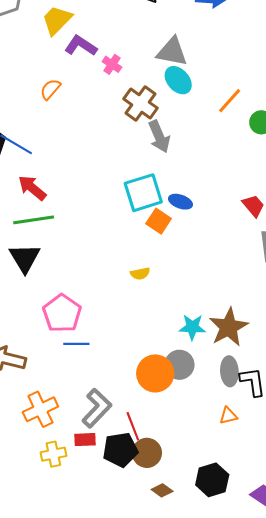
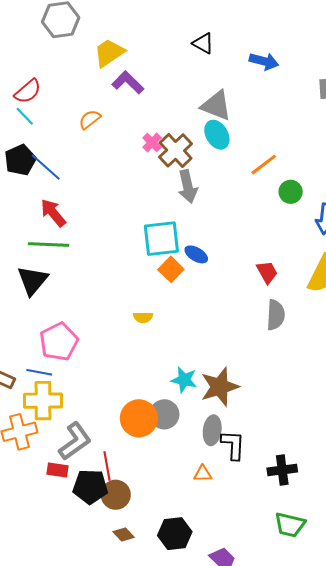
pink cross: (112, 64) -> (152, 143), moved
blue line: (76, 344) -> (39, 372), moved
yellow cross: (53, 454) -> (43, 401), moved, size x1.5

